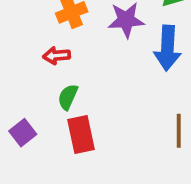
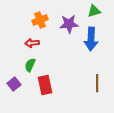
green semicircle: (68, 97) -> (30, 65), moved

